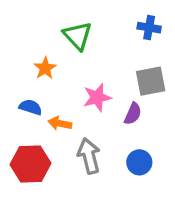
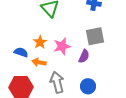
orange star: (45, 68) -> (40, 42), moved

